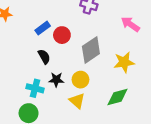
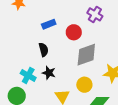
red circle: (62, 35) -> (74, 32), moved
yellow circle: (80, 80) -> (84, 85), moved

